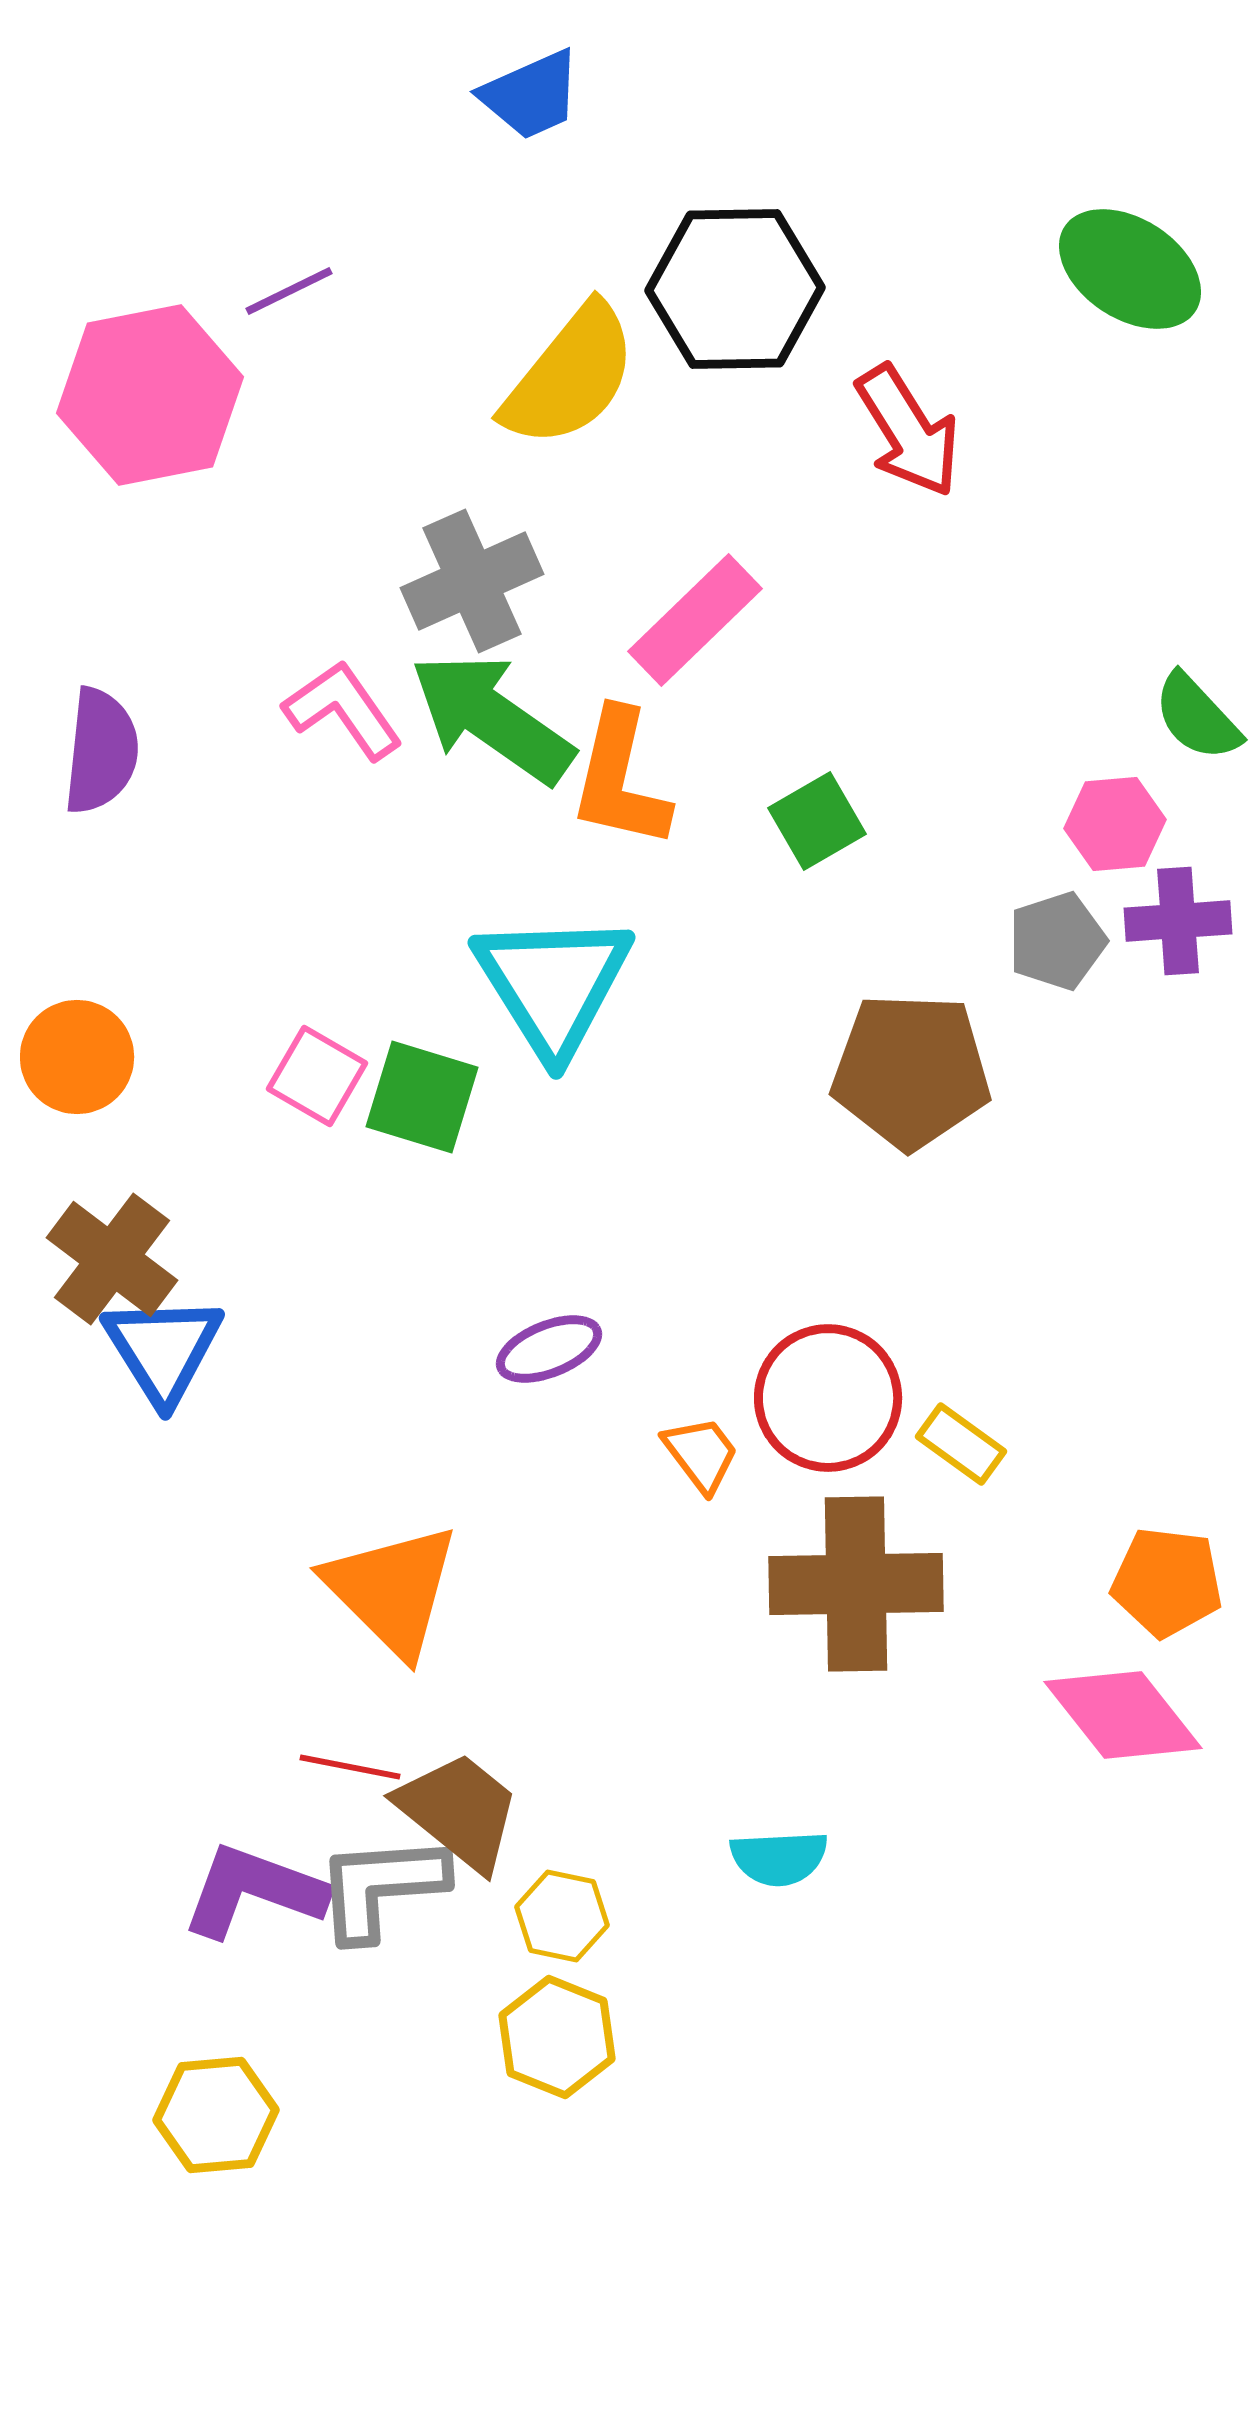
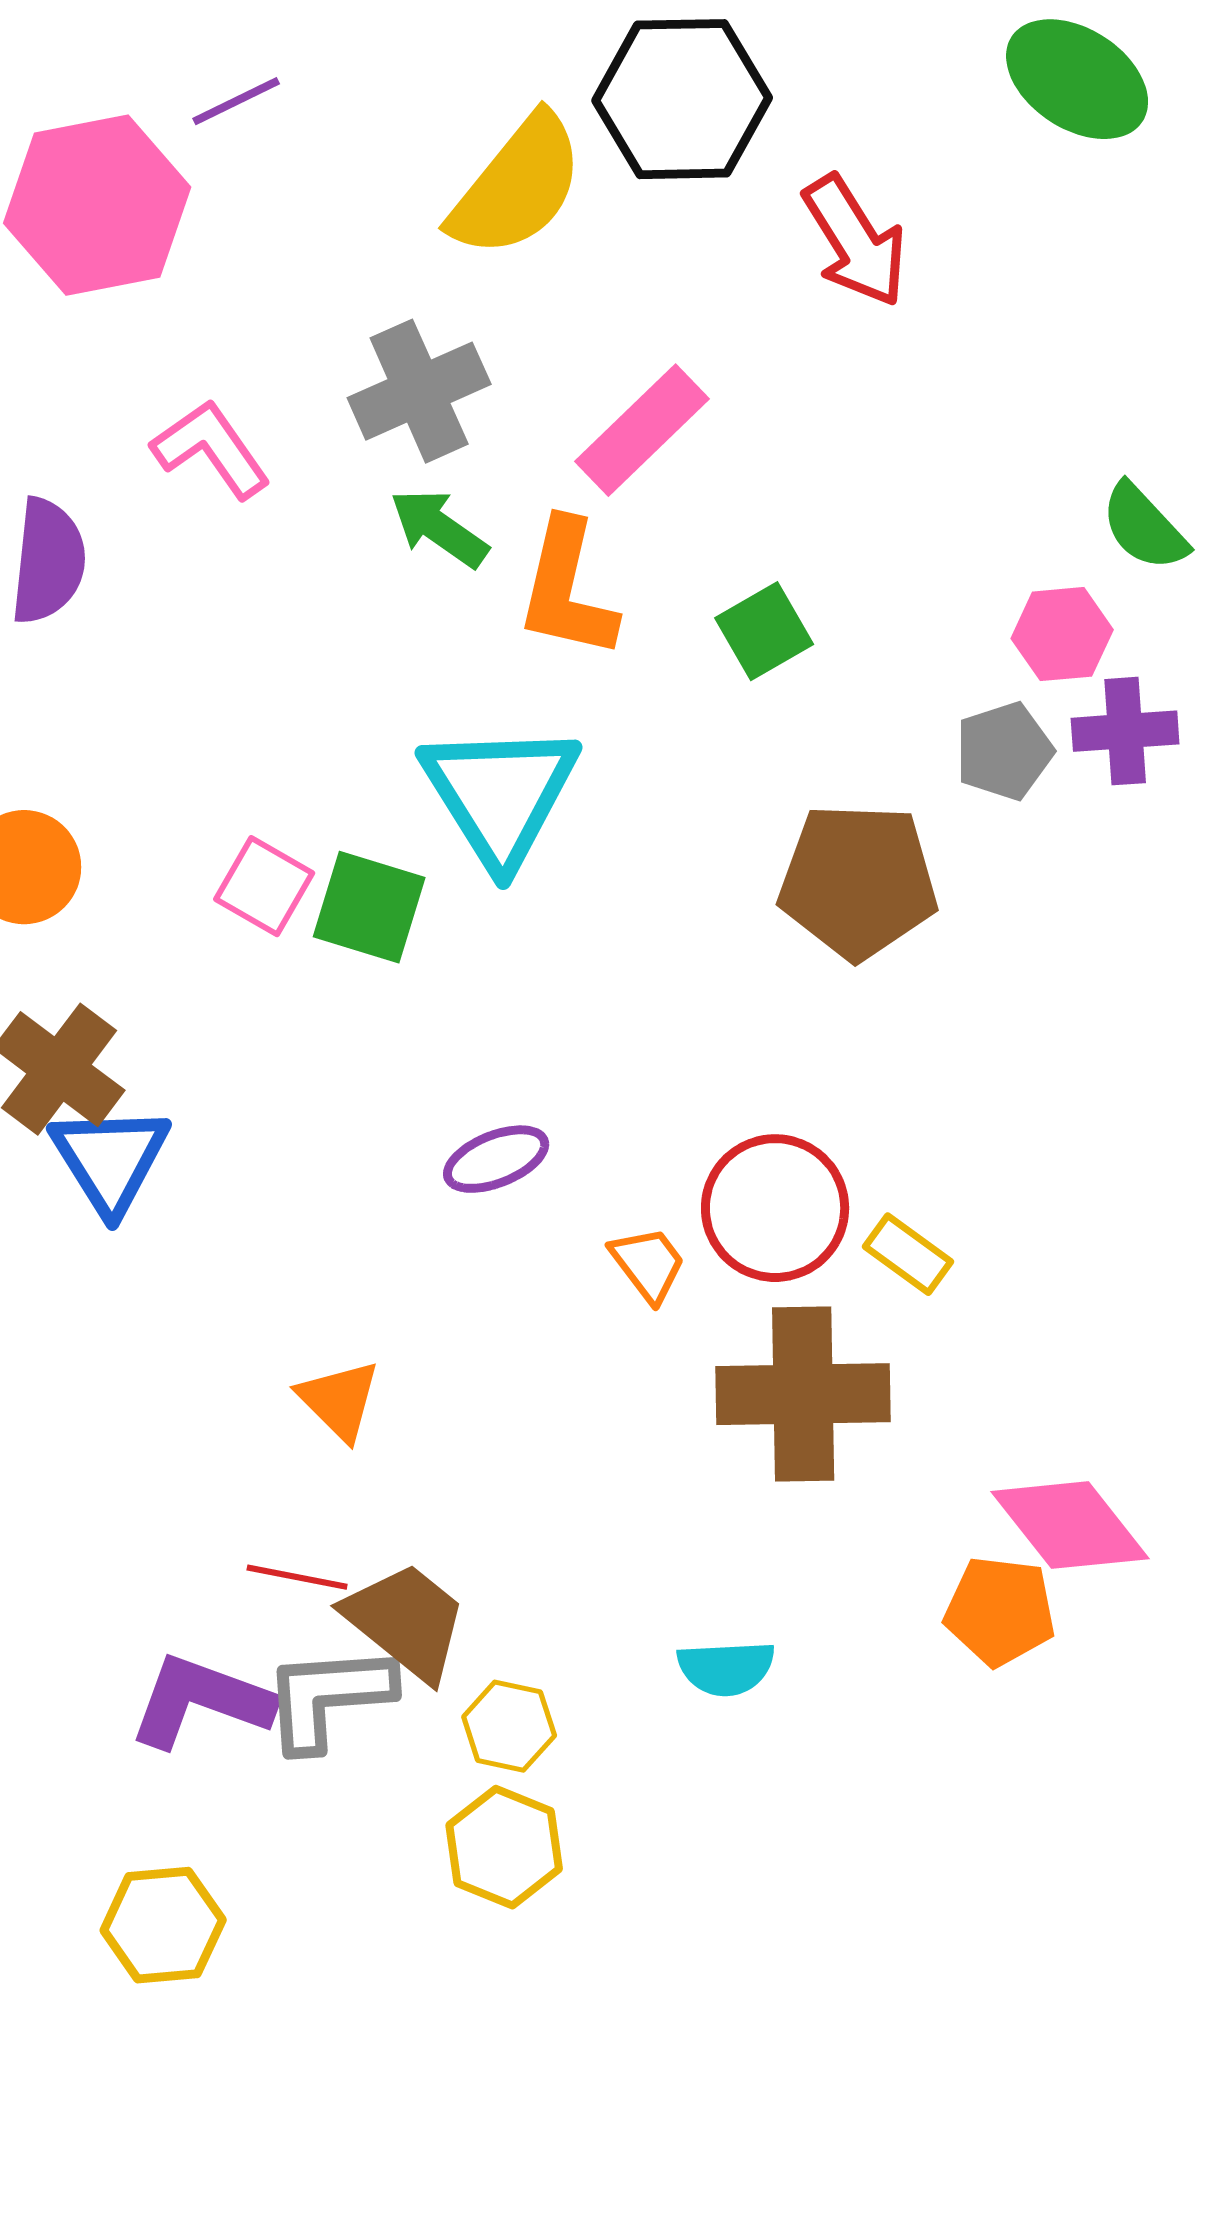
pink L-shape: (343, 710) -> (211, 449), moved
green arrow: (492, 718) -> (439, 528), size x0.6
orange pentagon: (1167, 1582) -> (1000, 1611), moved
orange triangle: (392, 1590) -> (339, 1400), size x0.6

